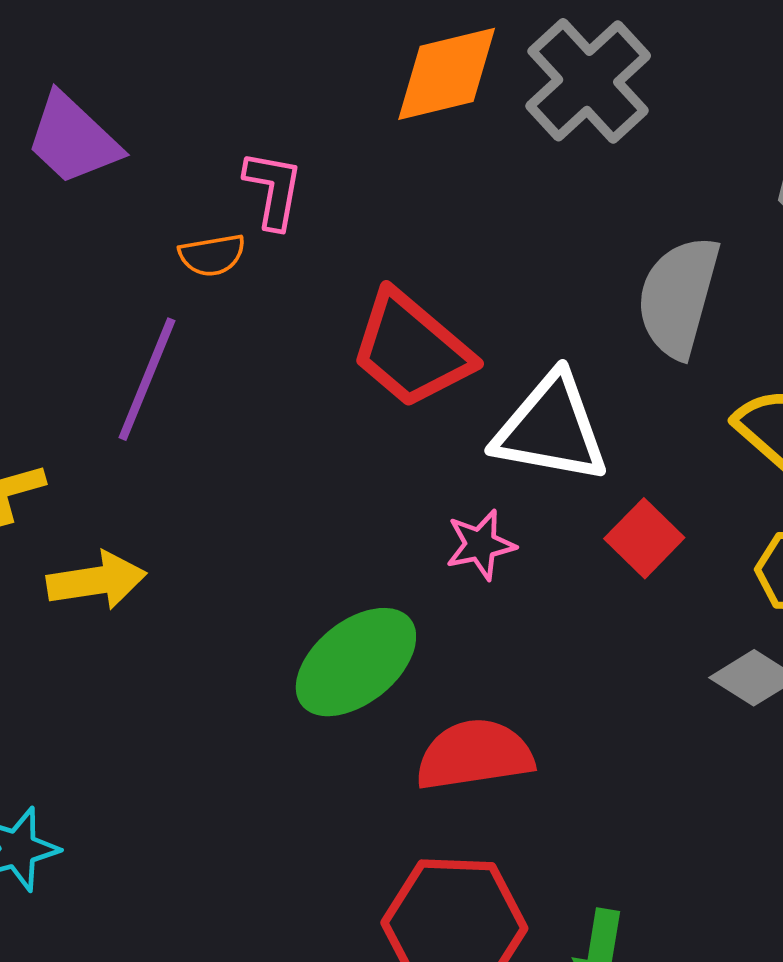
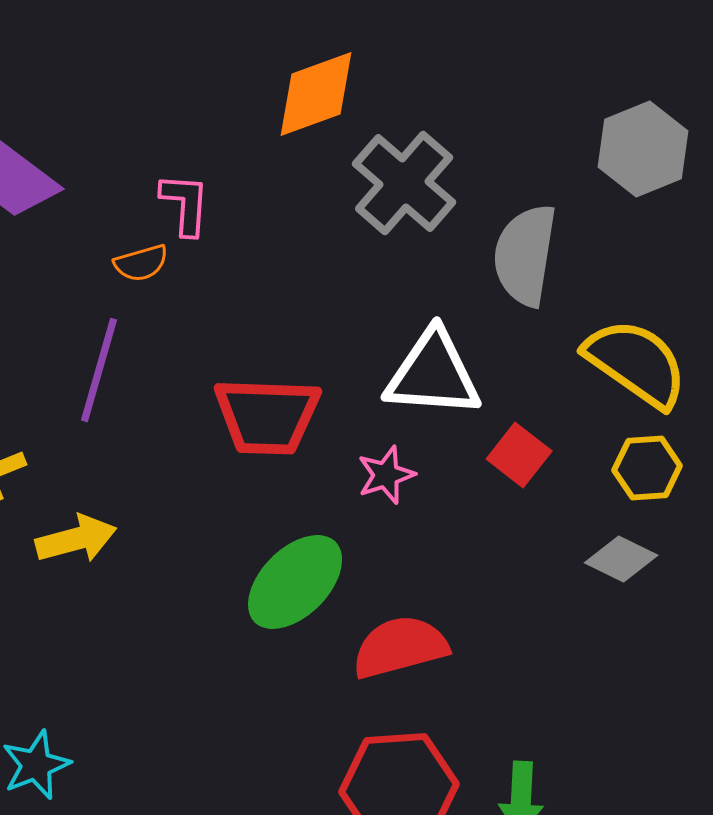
gray cross: (588, 81) -> (404, 183), moved
red trapezoid: (411, 349) -> (267, 416), moved, turned -32

